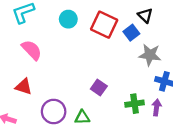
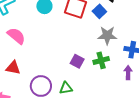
gray star: (150, 55) -> (107, 35), moved
green cross: (135, 104) -> (101, 60), moved

